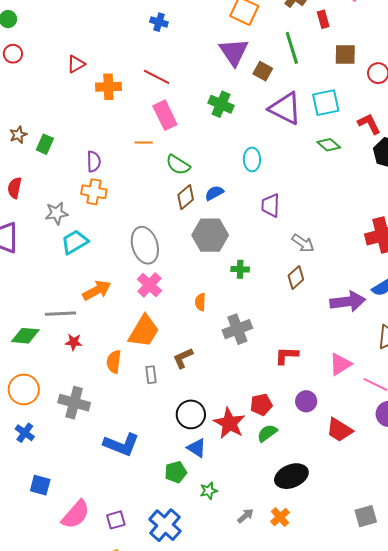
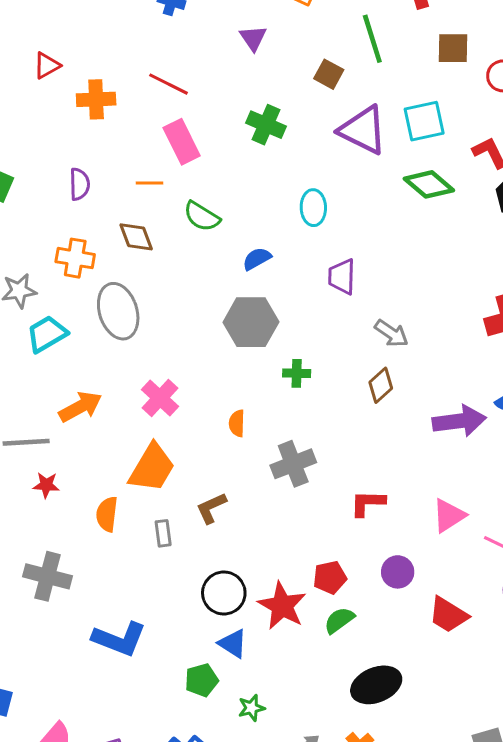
purple triangle: (234, 52) -> (253, 38), moved, size x0.6
green diamond: (329, 145) -> (429, 184), size x1.4
purple semicircle: (94, 162) -> (80, 184), moved
brown diamond: (186, 197) -> (136, 237), moved, turned -70
gray ellipse: (145, 245) -> (118, 311), moved

